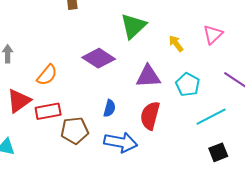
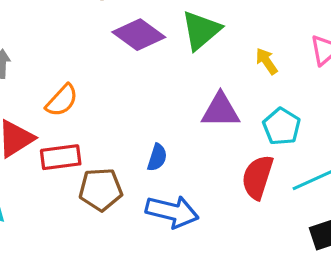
purple diamond: (99, 58) -> (139, 35), moved
red semicircle: (150, 116) -> (257, 177), moved

